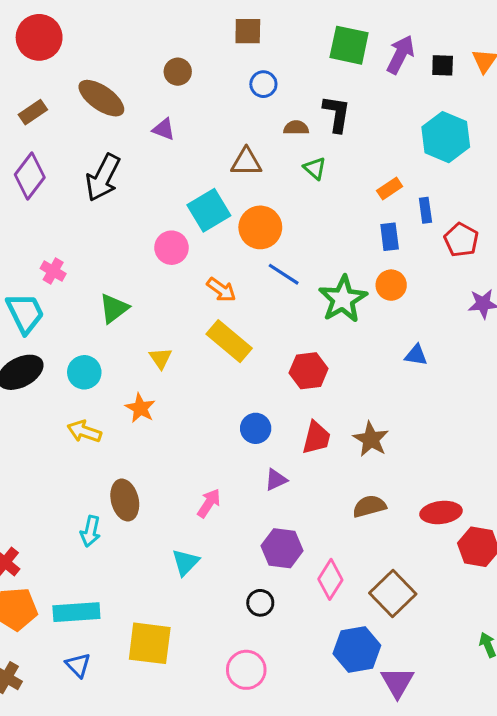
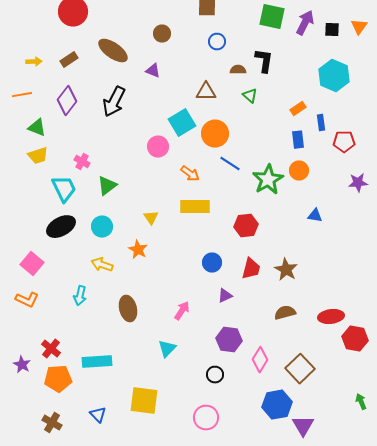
red pentagon: (461, 240) -> (344, 142), turned -30
green triangle: (114, 308) -> (107, 186), moved
yellow rectangle: (229, 341) -> (195, 207), turned -40
cyan arrow: (91, 531) -> (80, 296), moved
cyan rectangle: (76, 612) -> (97, 362), moved

